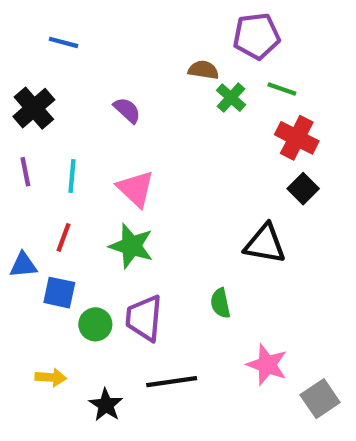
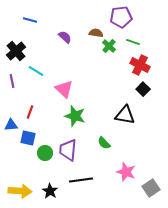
purple semicircle: (127, 110) -> (65, 37), moved
cyan line: (72, 176) -> (36, 71), moved, turned -63
green star: (131, 246) -> (75, 116), moved
green semicircle: (220, 303) -> (104, 143), turned -32
yellow arrow: (51, 377) -> (20, 191), moved, size x1.6

